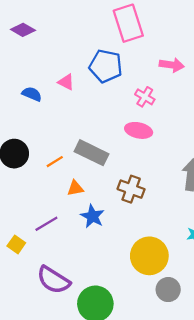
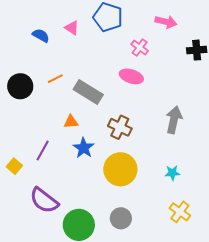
orange line: (55, 162) -> (55, 79), moved
purple line: (46, 224) -> (43, 150), turned -35
yellow circle: (149, 256) -> (120, 169), moved
gray circle: (168, 290) -> (121, 218), moved

